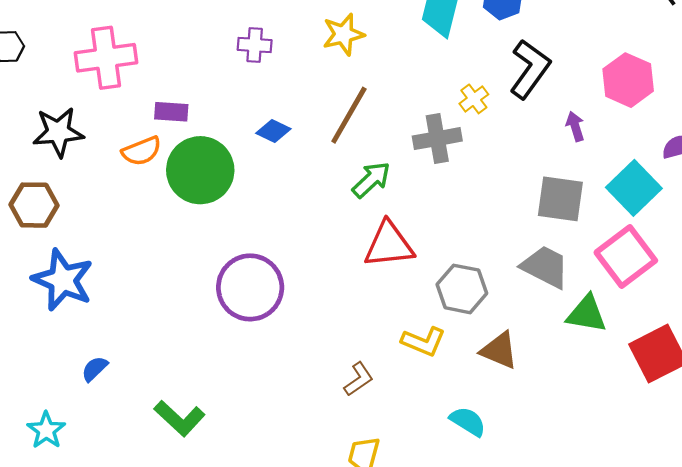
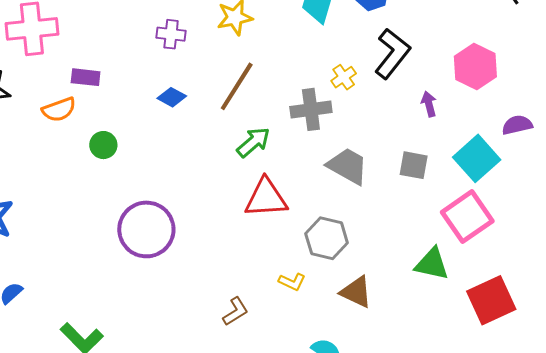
purple cross: (255, 45) -> (171, 34), moved
green circle: (200, 170) -> (103, 145), moved, size x0.5
gray square: (560, 199) -> (414, 165), size x0.7
gray trapezoid: (545, 267) -> (348, 166), moved
yellow L-shape: (424, 342) -> (292, 282), size x0.7

